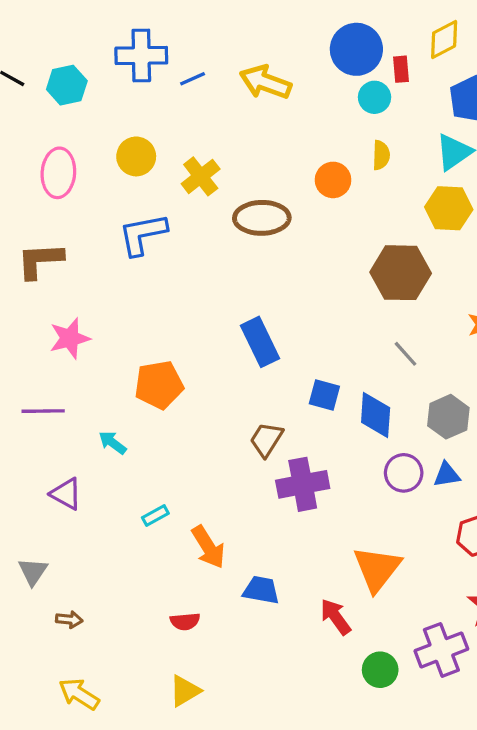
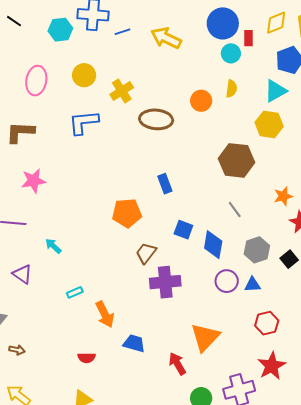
cyan hexagon: (67, 85) -> (60, 30), moved
blue rectangle: (260, 342) -> (165, 184), moved, size x0.7
orange pentagon: (159, 385) -> (127, 213), moved

